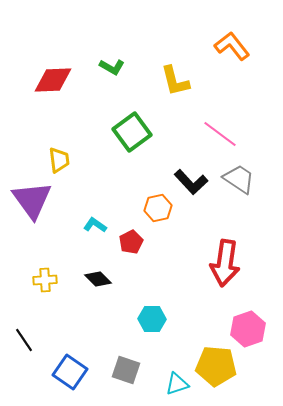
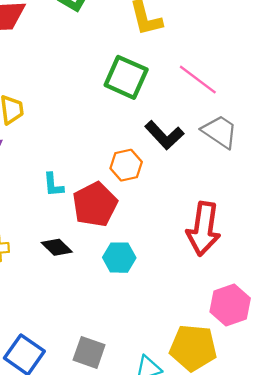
green square: (132, 132) -> (126, 77), moved, turned -30
cyan L-shape: (95, 225) -> (53, 185), turned -130
red pentagon: (131, 242) -> (95, 204), size x1.6
cyan hexagon: (152, 319) -> (119, 258), moved

